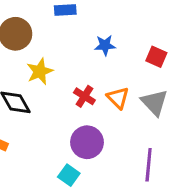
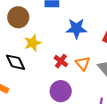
blue star: (105, 45) -> (76, 29), size x1.5

